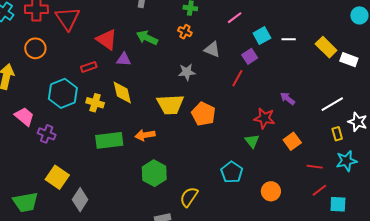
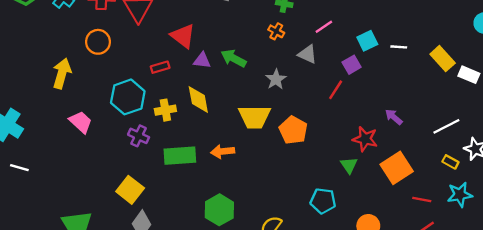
pink line: (235, 18) -> (324, 27), moved
green arrow: (147, 38) -> (234, 58), moved
gray star: (187, 72) -> (276, 79), turned -30
yellow cross: (95, 103) -> (165, 110), turned -30
purple cross: (47, 134) -> (139, 136), moved
yellow rectangle: (337, 134) -> (450, 162), turned -48
orange square: (292, 141) -> (397, 168), size x1.5
cyan pentagon: (232, 172) -> (323, 201), turned -30
green hexagon: (154, 173) -> (219, 210), moved
yellow square: (57, 177) -> (130, 190), moved

